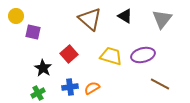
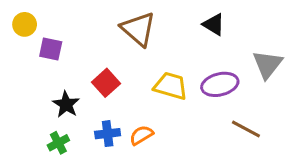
black triangle: (125, 16) -> (214, 24), moved
gray triangle: (162, 19) -> (267, 64), moved

